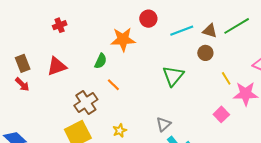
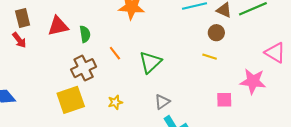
green semicircle: (101, 61) -> (85, 34), moved, turned -42
green triangle: (173, 76) -> (150, 62), moved
yellow line: (226, 78) -> (210, 57), moved, turned -48
pink square: (221, 114) -> (224, 100), turned 35

